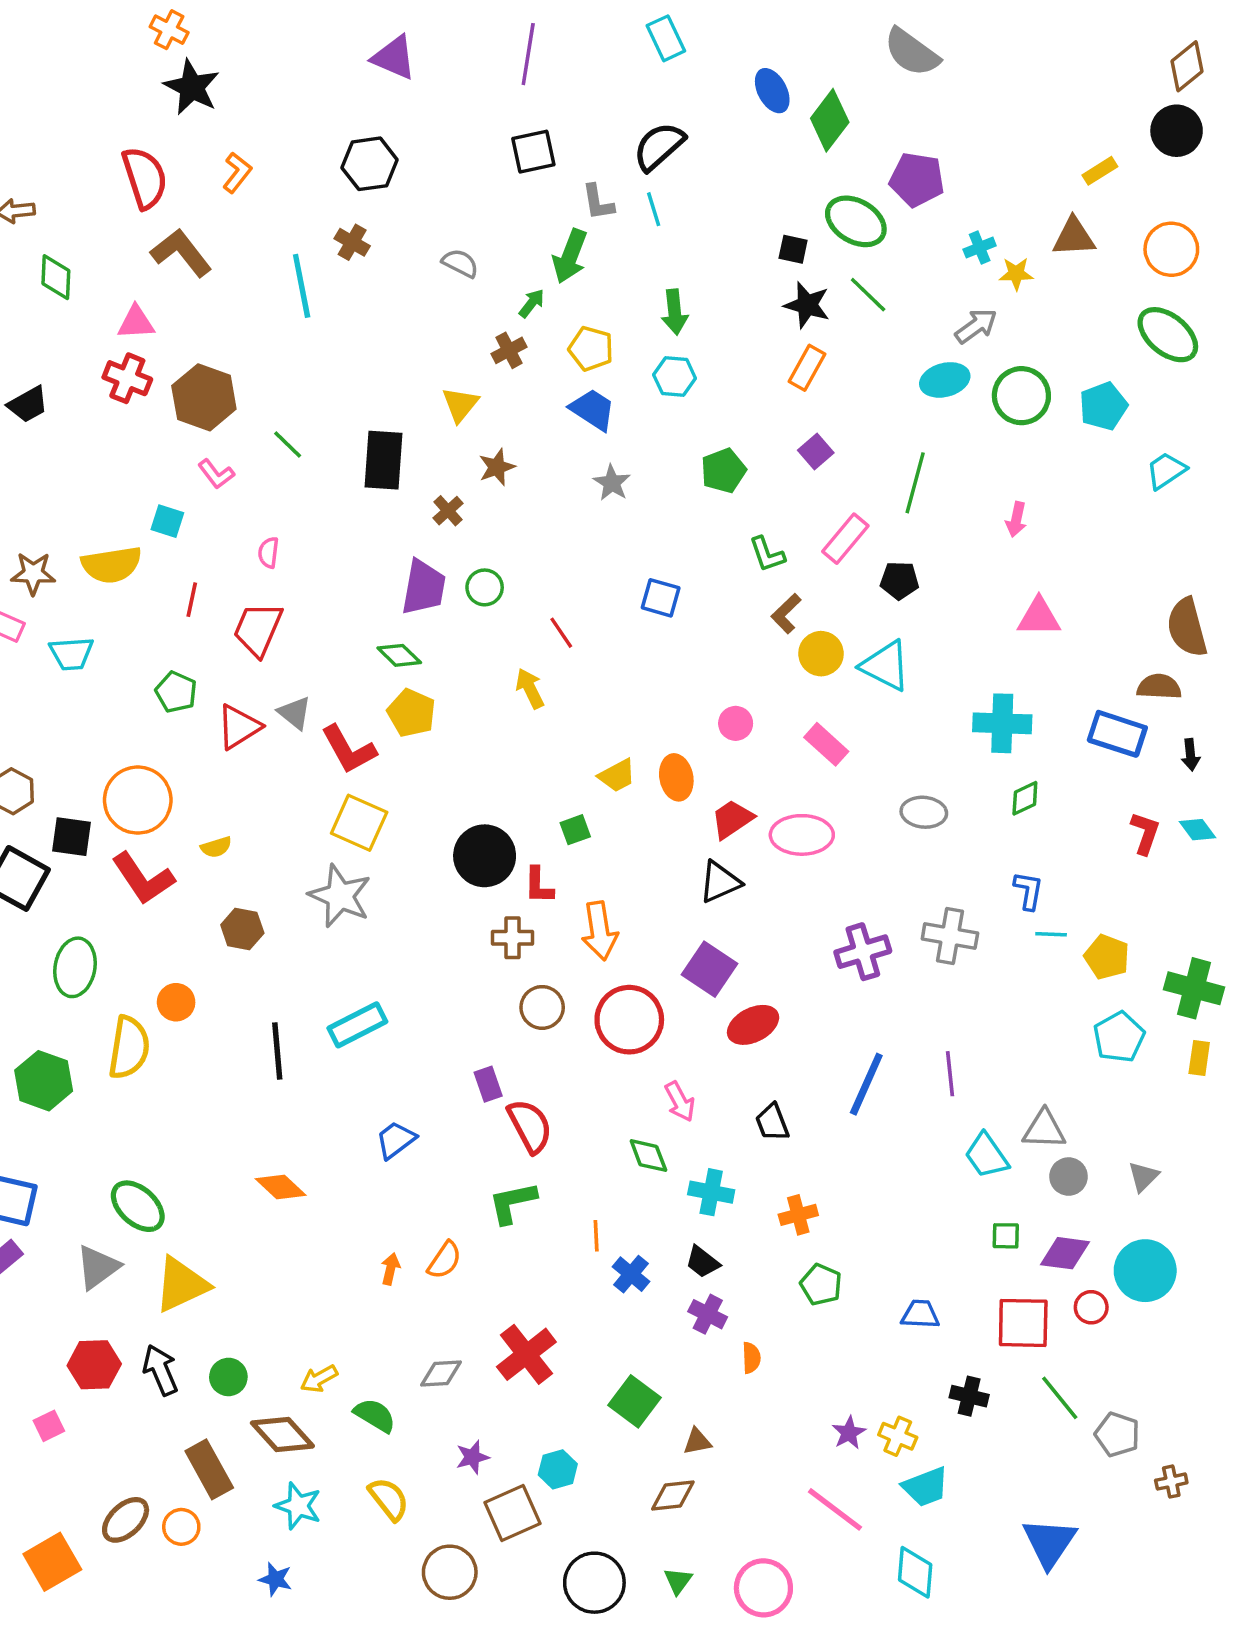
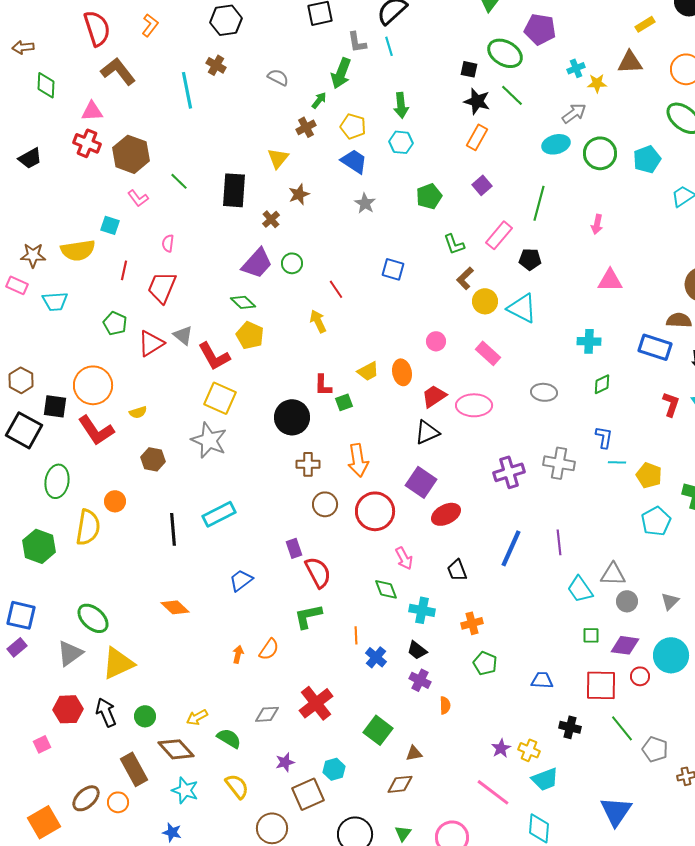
purple trapezoid: (424, 587) -> (257, 263), turned 32
cyan cross: (1002, 723) -> (589, 341), size x0.7
red L-shape: (539, 885) -> (323, 385), moved

